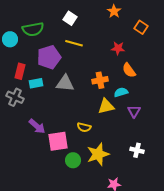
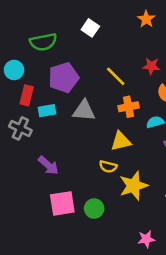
cyan circle: (10, 39) -> (14, 70), moved
yellow line: (74, 43) -> (116, 76), moved, turned 30
yellow triangle: (106, 106) -> (121, 141), moved
pink square: (58, 141) -> (62, 203), moved
yellow star: (98, 154) -> (134, 186), moved

